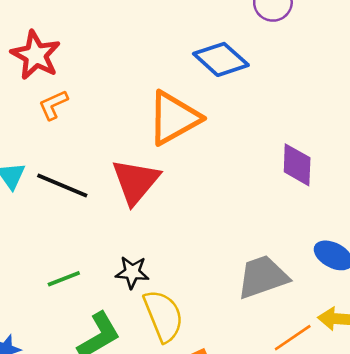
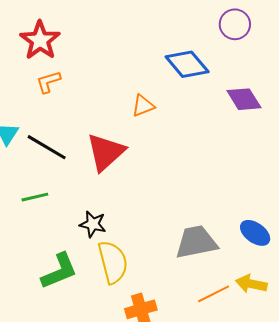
orange triangle: (174, 118) -> (143, 106), size x0.5
purple diamond: (297, 165) -> (244, 99), moved, turned -42
green line: (64, 279) -> (35, 197), moved

